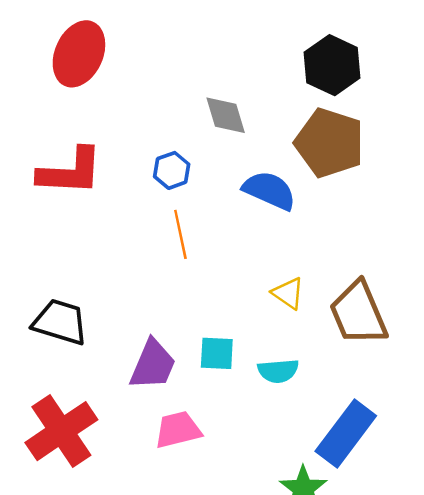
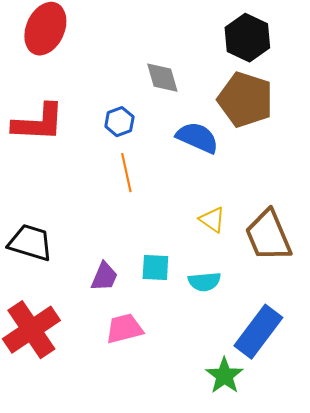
purple trapezoid: (153, 365) -> (104, 277), size x0.7

